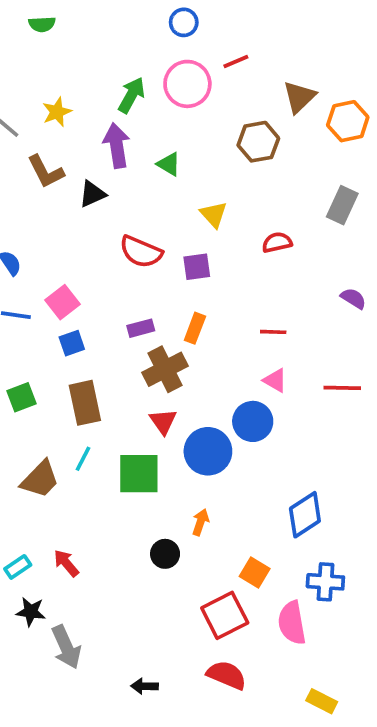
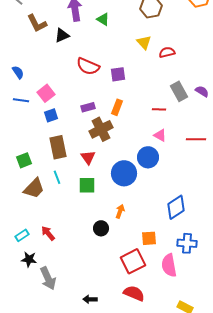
gray rectangle: (342, 205) -> (179, 91), moved, turned -54
yellow triangle: (214, 214) -> (144, 42), moved
red semicircle: (277, 242) -> (167, 52), moved
green square: (21, 397) -> (24, 160), moved
red triangle: (163, 421) -> (88, 157), moved
cyan line: (83, 459) -> (57, 177), turned -48
green square: (139, 474) -> (87, 185), size x0.7
orange square: (255, 572) -> (149, 238), turned -35

